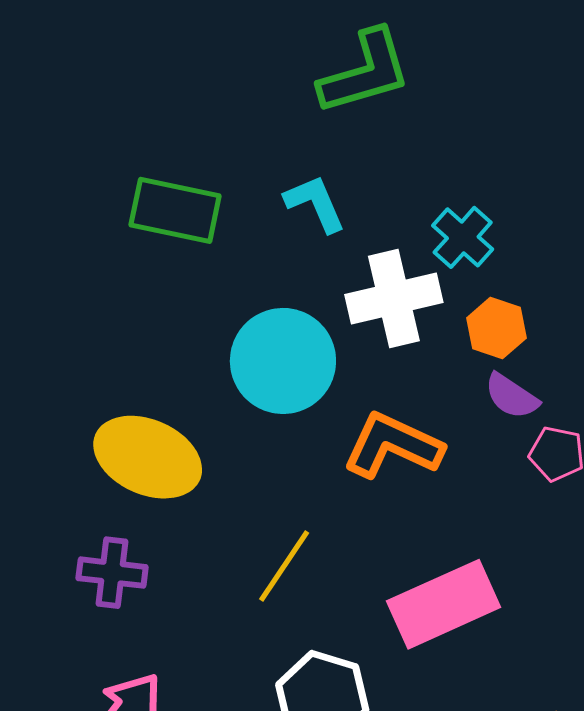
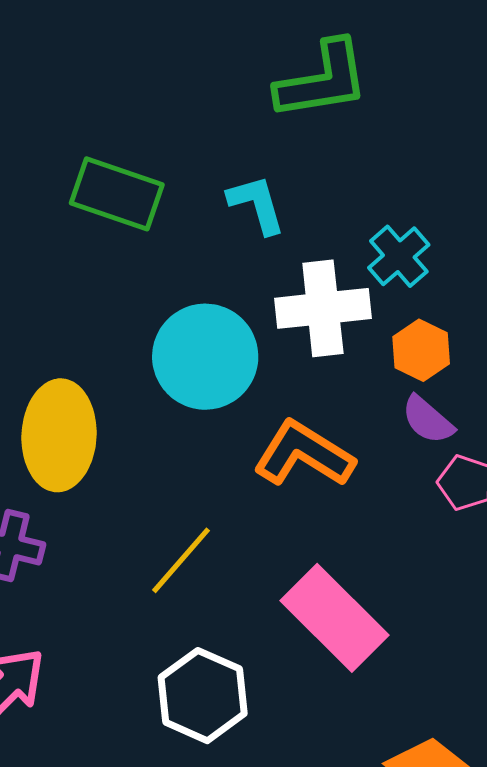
yellow ellipse: (148, 457) -> (59, 435), turned 62
pink rectangle: (444, 604) -> (335, 618), turned 62

